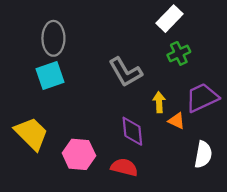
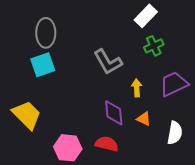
orange triangle: (177, 121) -> (144, 119), moved
pink hexagon: (79, 154) -> (68, 148), moved

